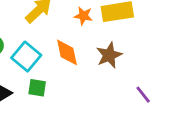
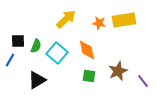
brown star: (109, 55) -> (118, 71), moved
green square: (37, 88) -> (89, 76), moved

